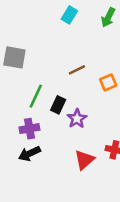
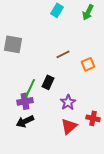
green line: (36, 96) -> (30, 88), moved
purple star: (77, 119) -> (68, 102), moved

